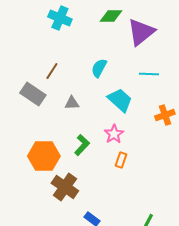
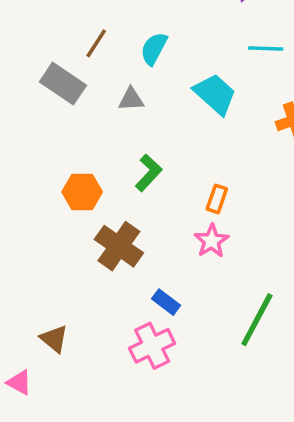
cyan semicircle: (99, 68) -> (154, 49), moved
pink star: (114, 134) -> (212, 241), moved
orange hexagon: (44, 156) -> (82, 192), size x0.7

